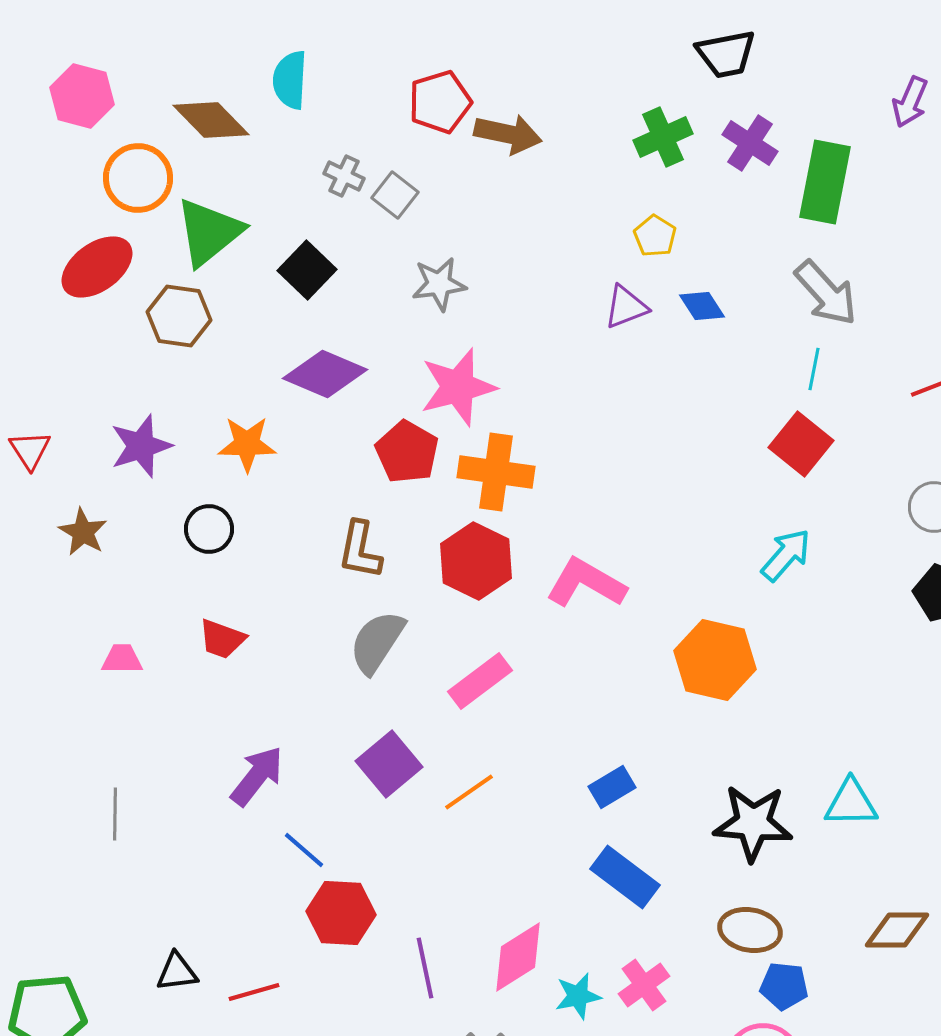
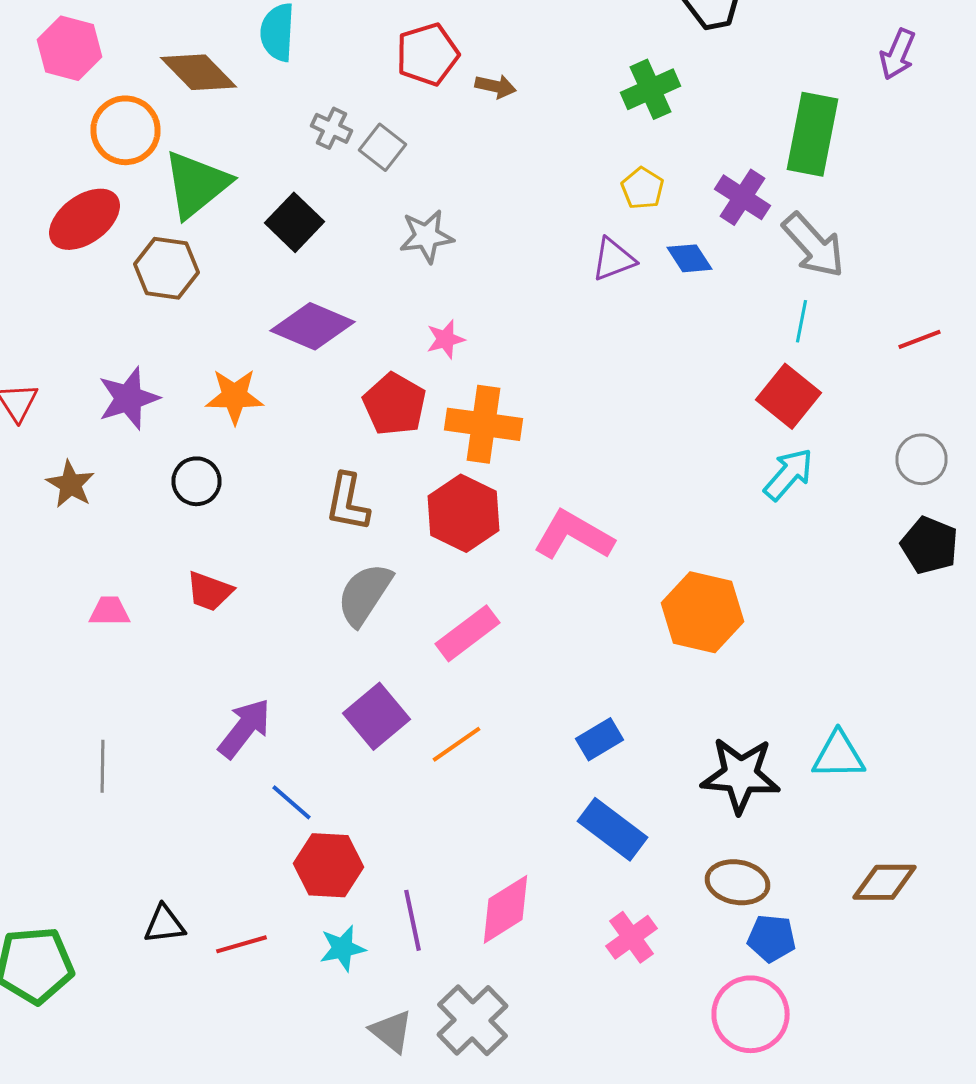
brown arrow: (508, 134) -> (496, 86), size x0.6
purple cross: (750, 143) -> (742, 197), moved
pink star: (458, 387) -> (446, 339), size x0.5
cyan arrow: (786, 555) -> (788, 474), moved
cyan star: (578, 996) -> (342, 948), moved

